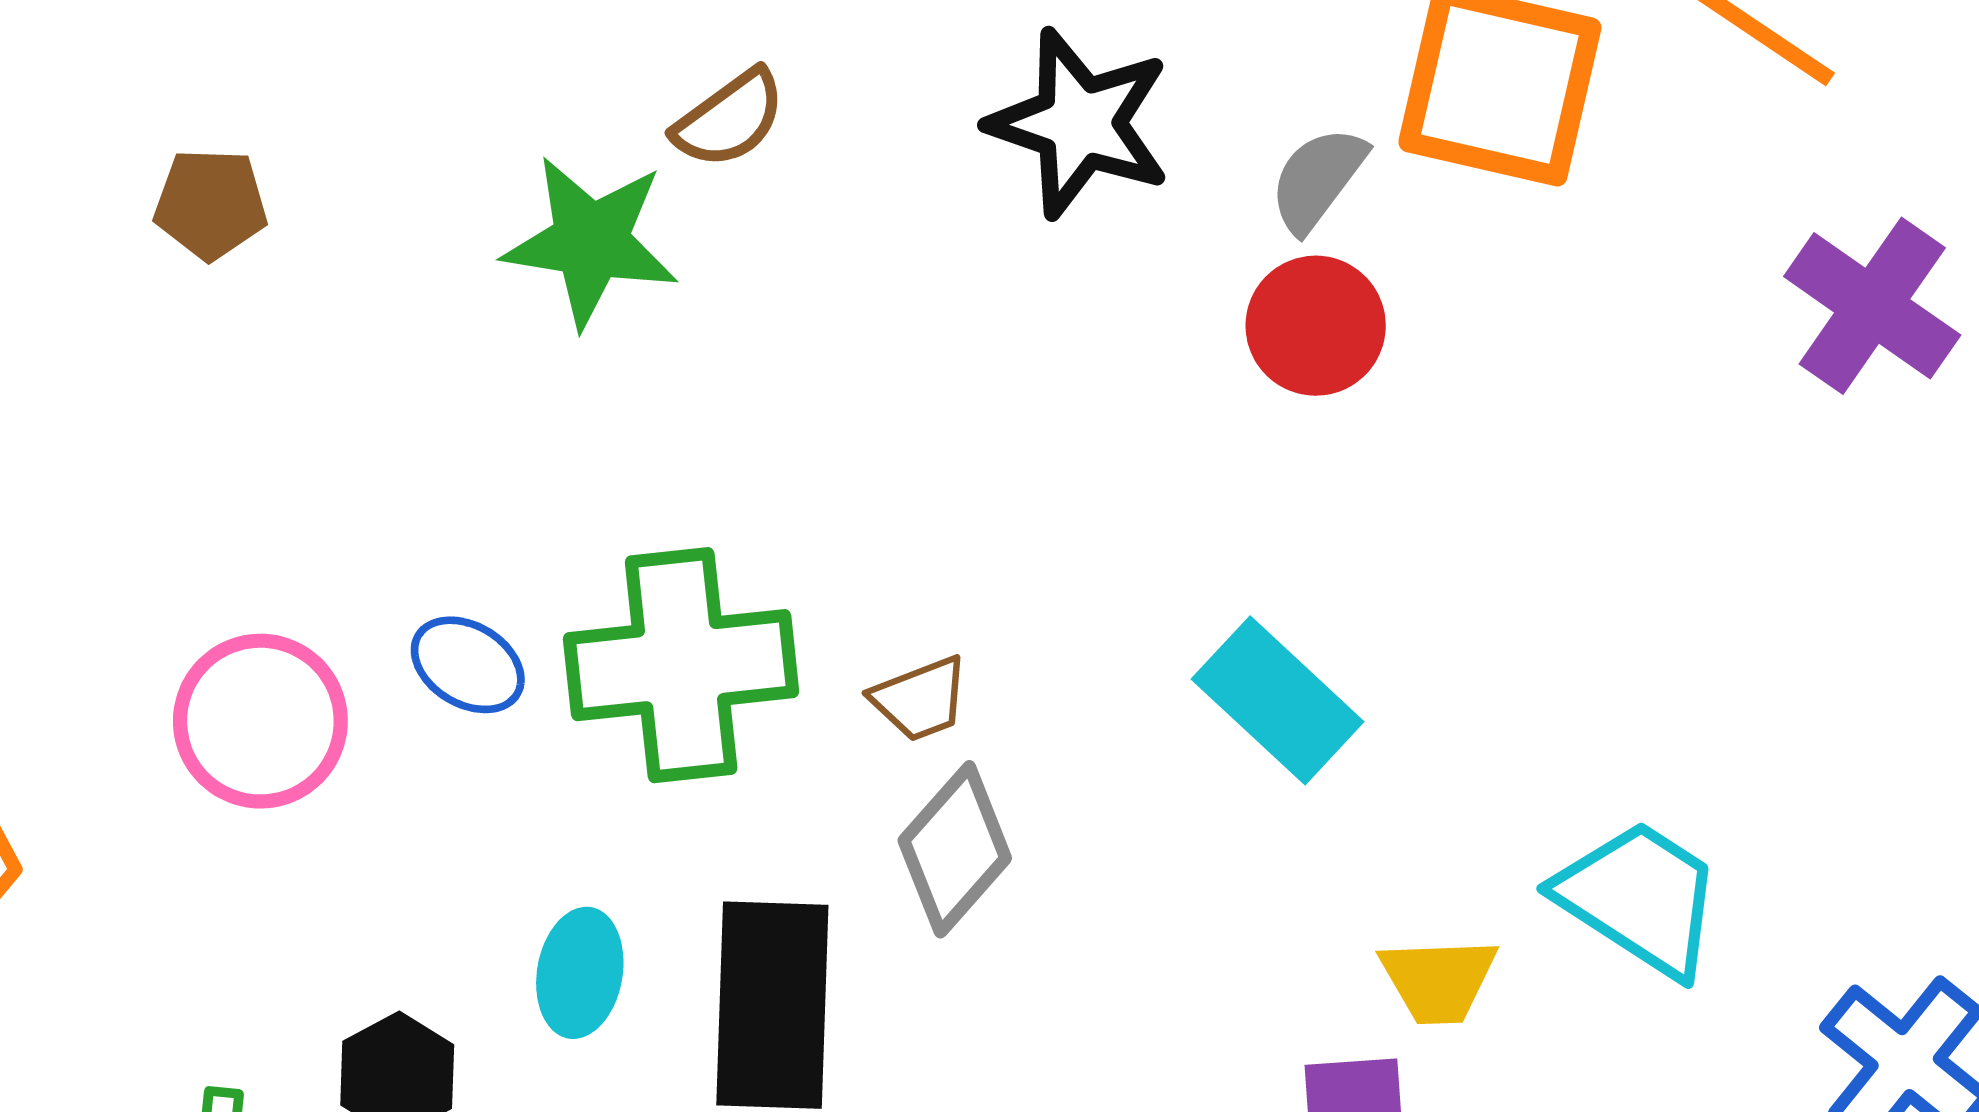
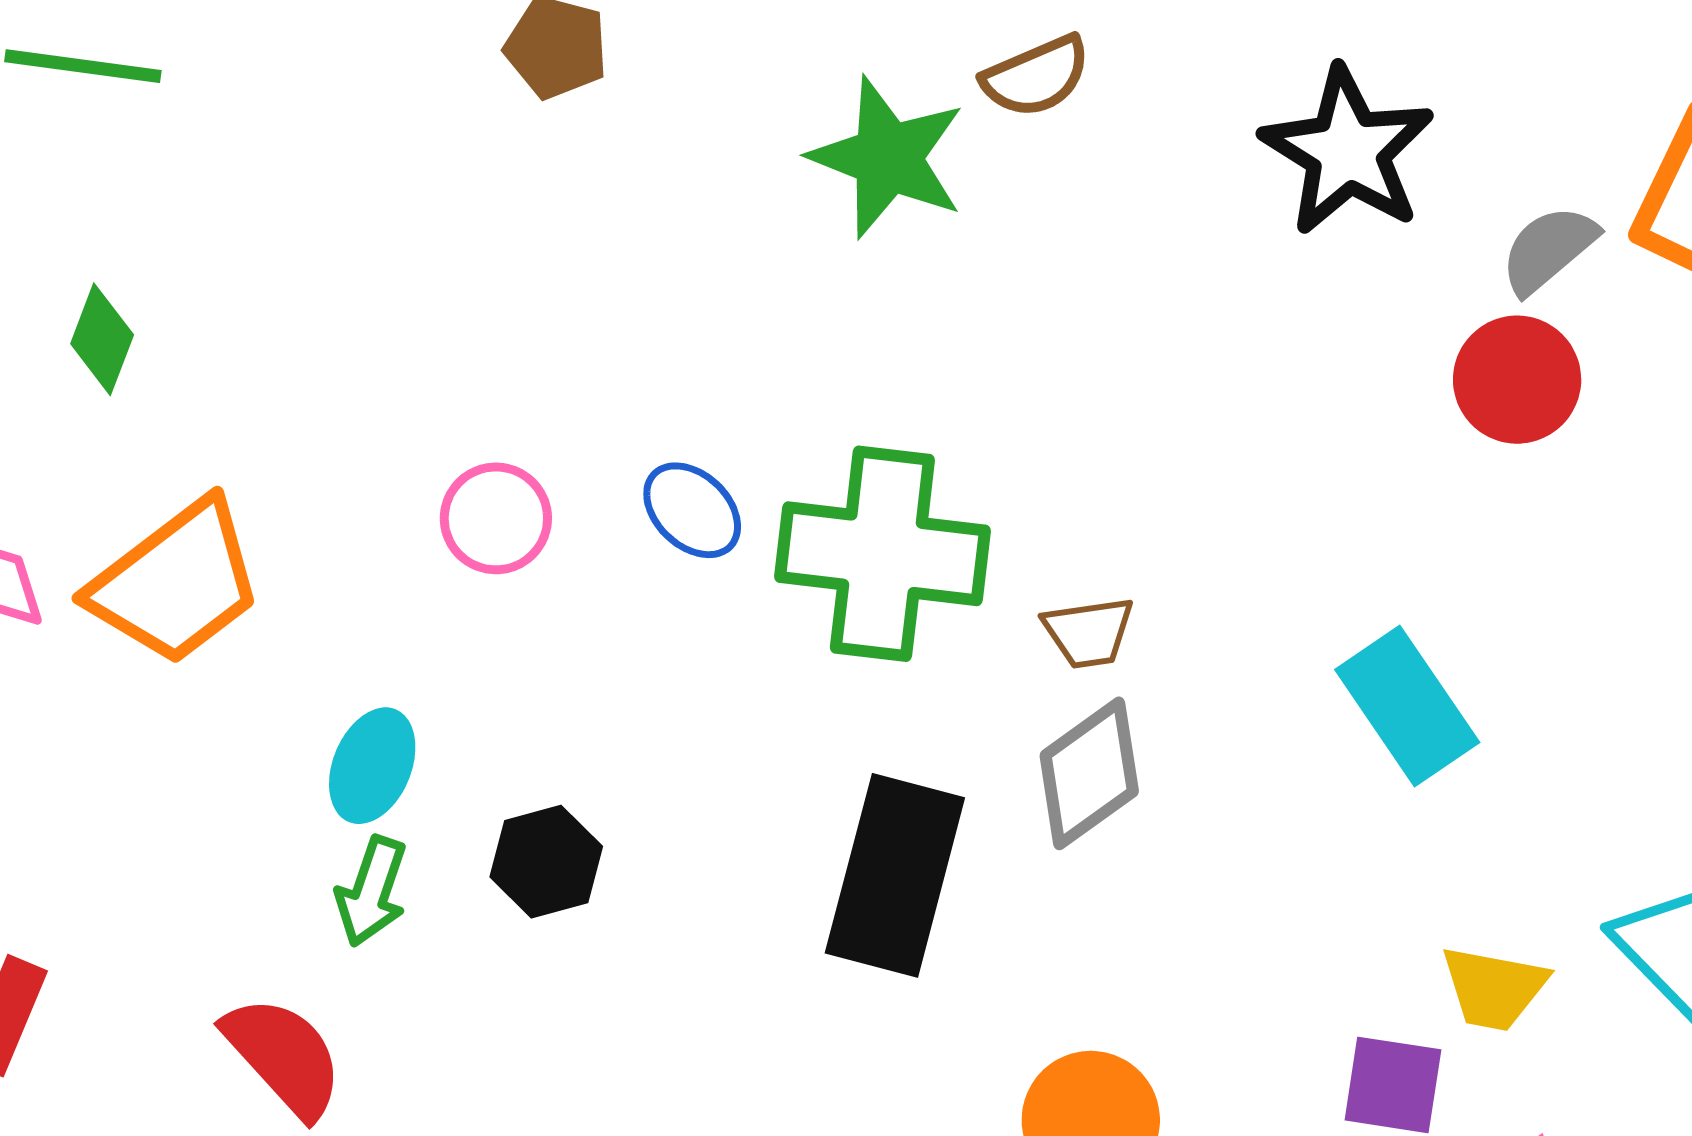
pink circle: (260, 721) -> (496, 518), size x0.7
cyan ellipse: (580, 973) -> (372, 766), moved

